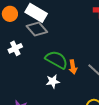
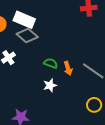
green semicircle: (56, 60) -> (51, 63), size x0.6

